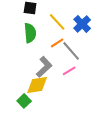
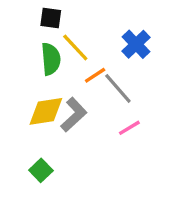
yellow line: (57, 22) -> (75, 48), moved
pink line: (69, 71) -> (129, 128), moved
yellow diamond: (37, 85) -> (46, 111), moved

